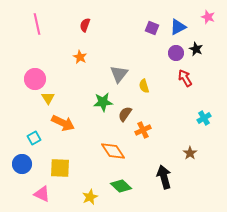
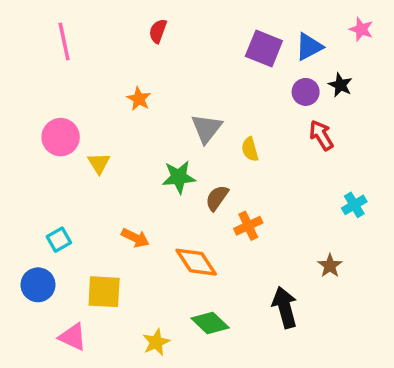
red semicircle: (85, 25) -> (158, 31), moved
purple square: (152, 28) -> (264, 48), size x1.5
yellow triangle: (48, 98) -> (99, 163), moved
orange arrow: (63, 123) -> (135, 238), moved, size x0.7

